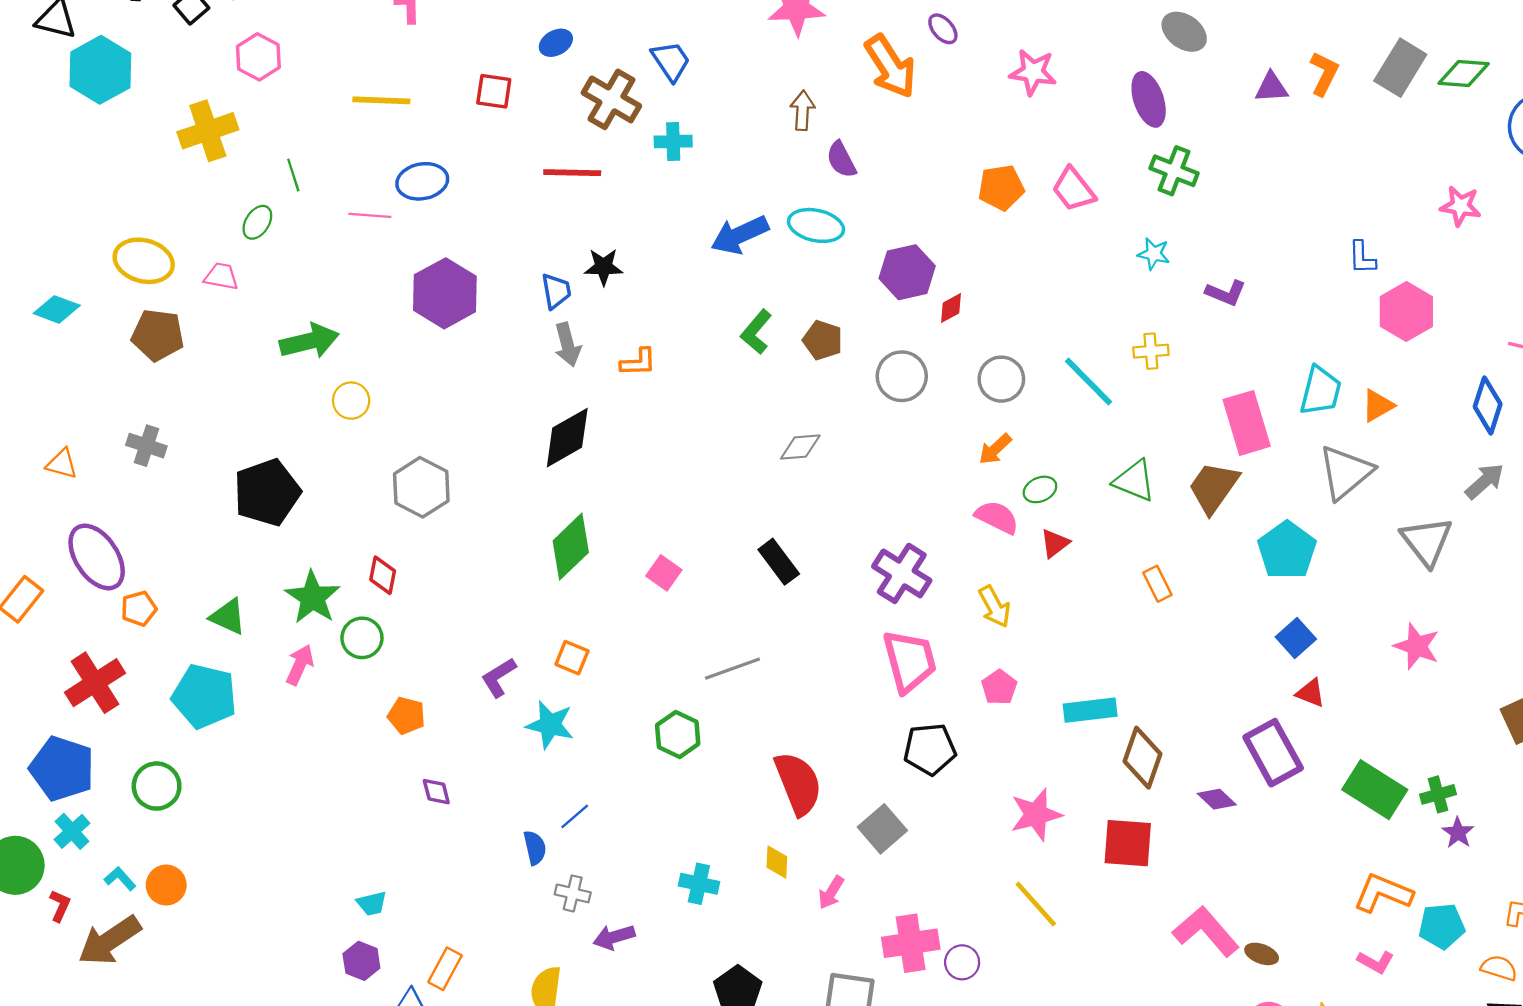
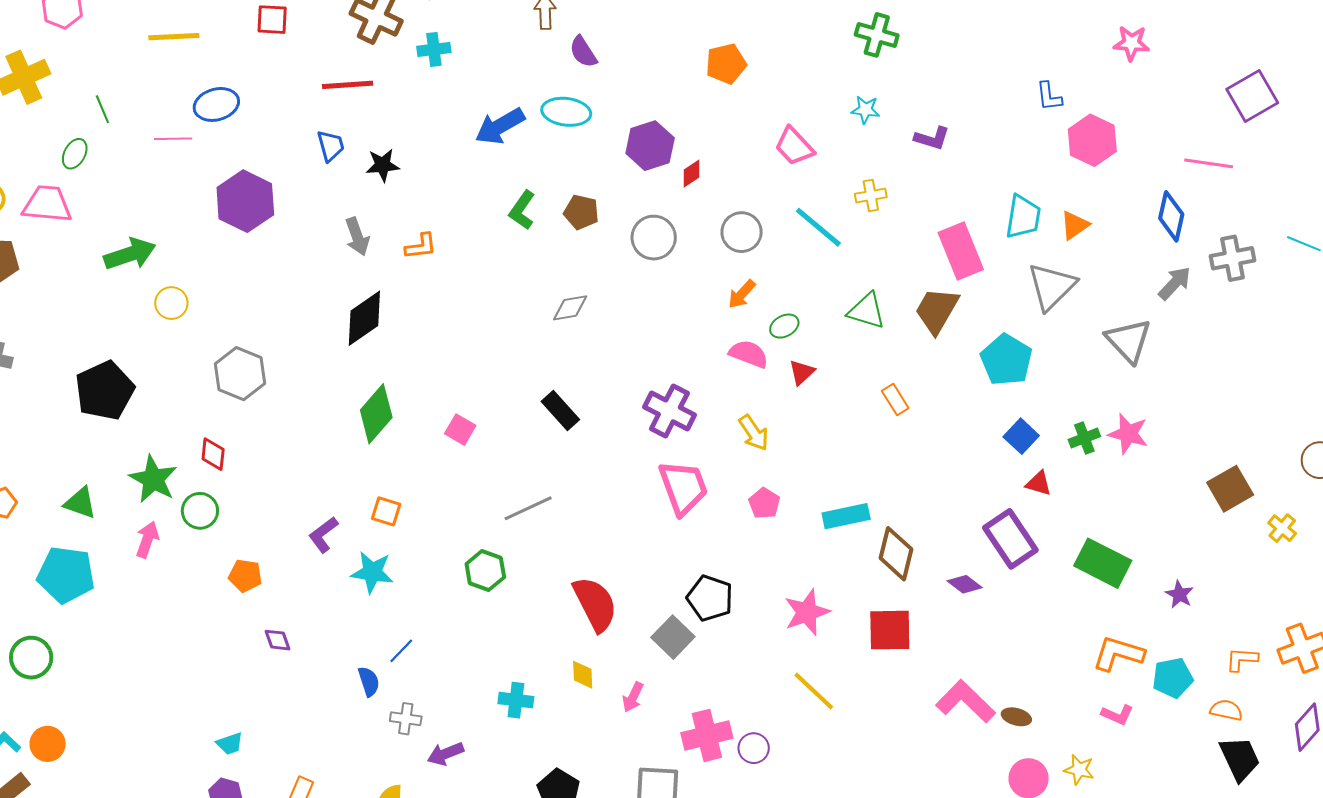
pink trapezoid: (1074, 189) -> (794, 146), moved
pink trapezoid: (221, 276) -> (47, 204), size x1.6
blue trapezoid: (556, 291) -> (331, 146), moved
black pentagon: (930, 749) -> (710, 598), moved, turned 30
green cross: (1438, 794) -> (1084, 438), moved

